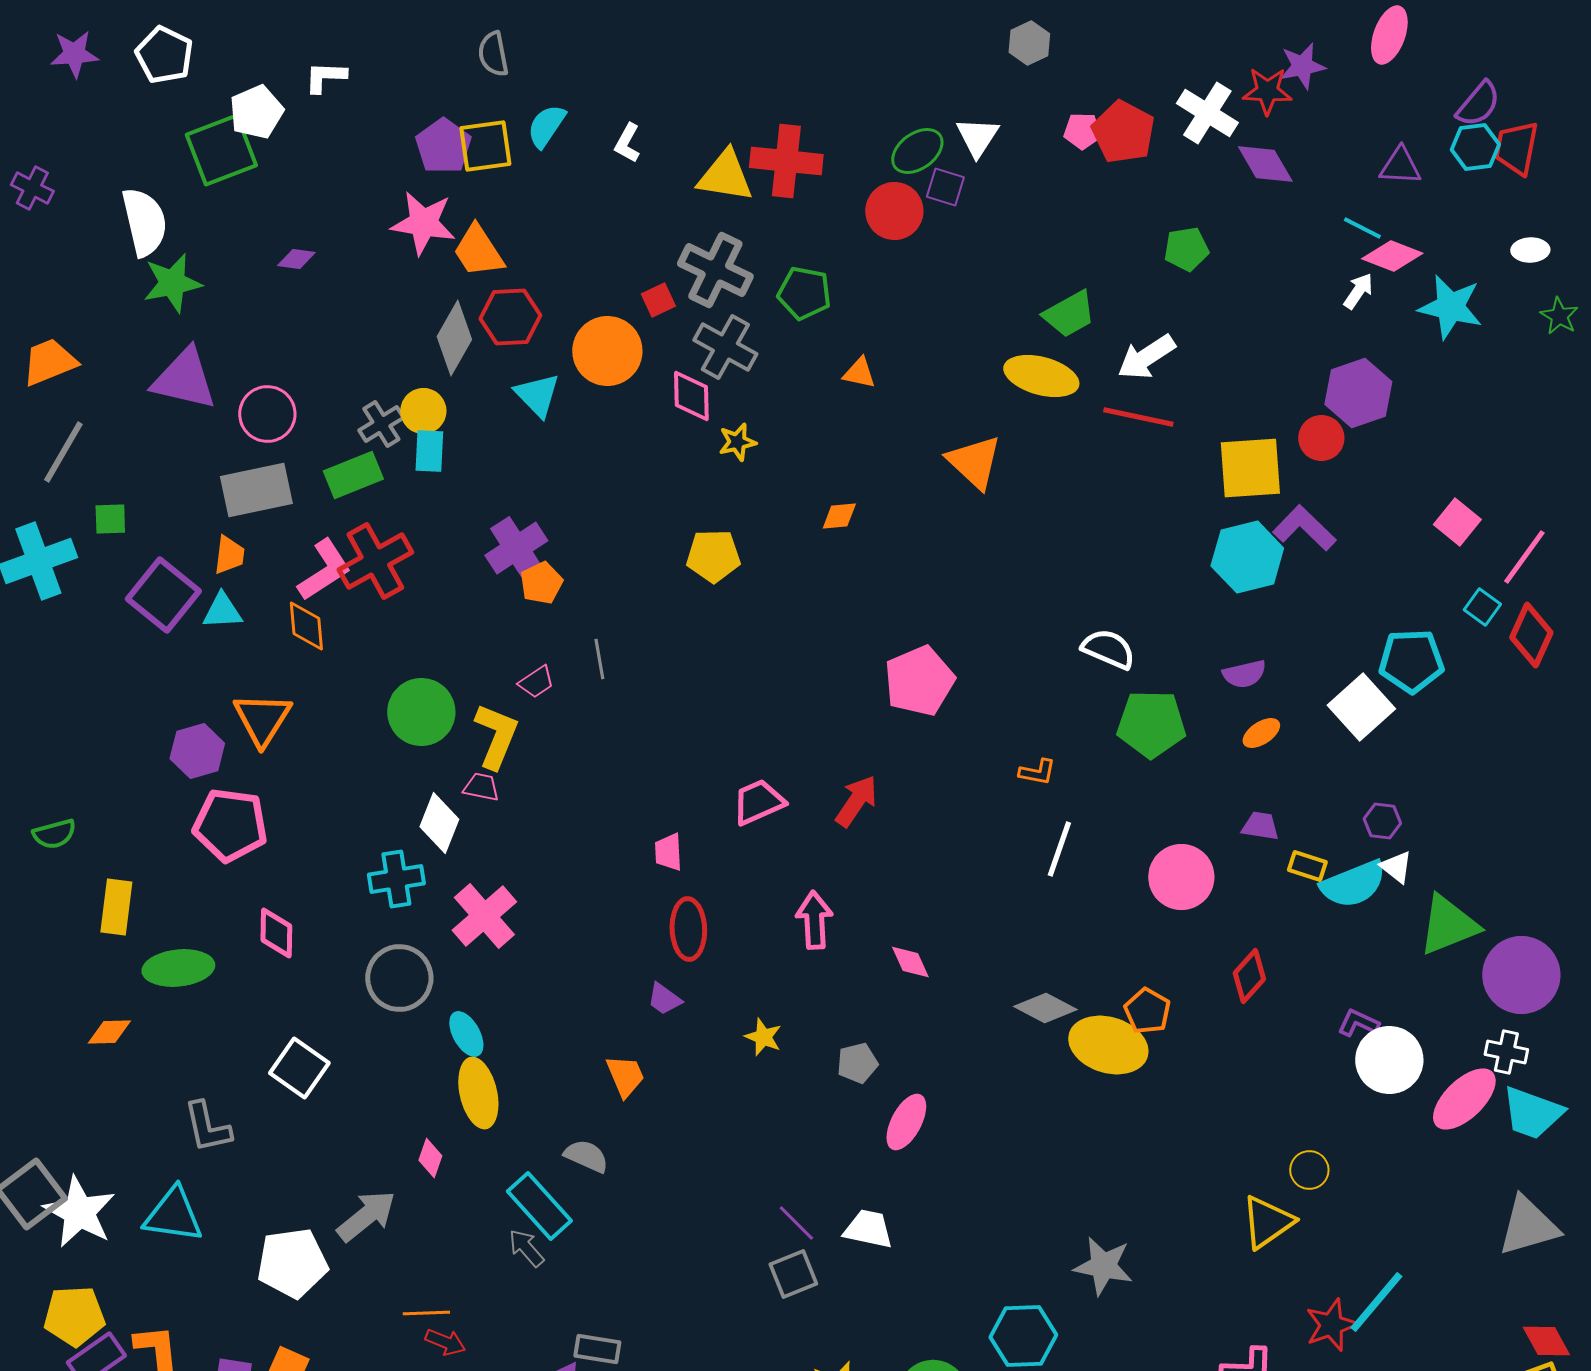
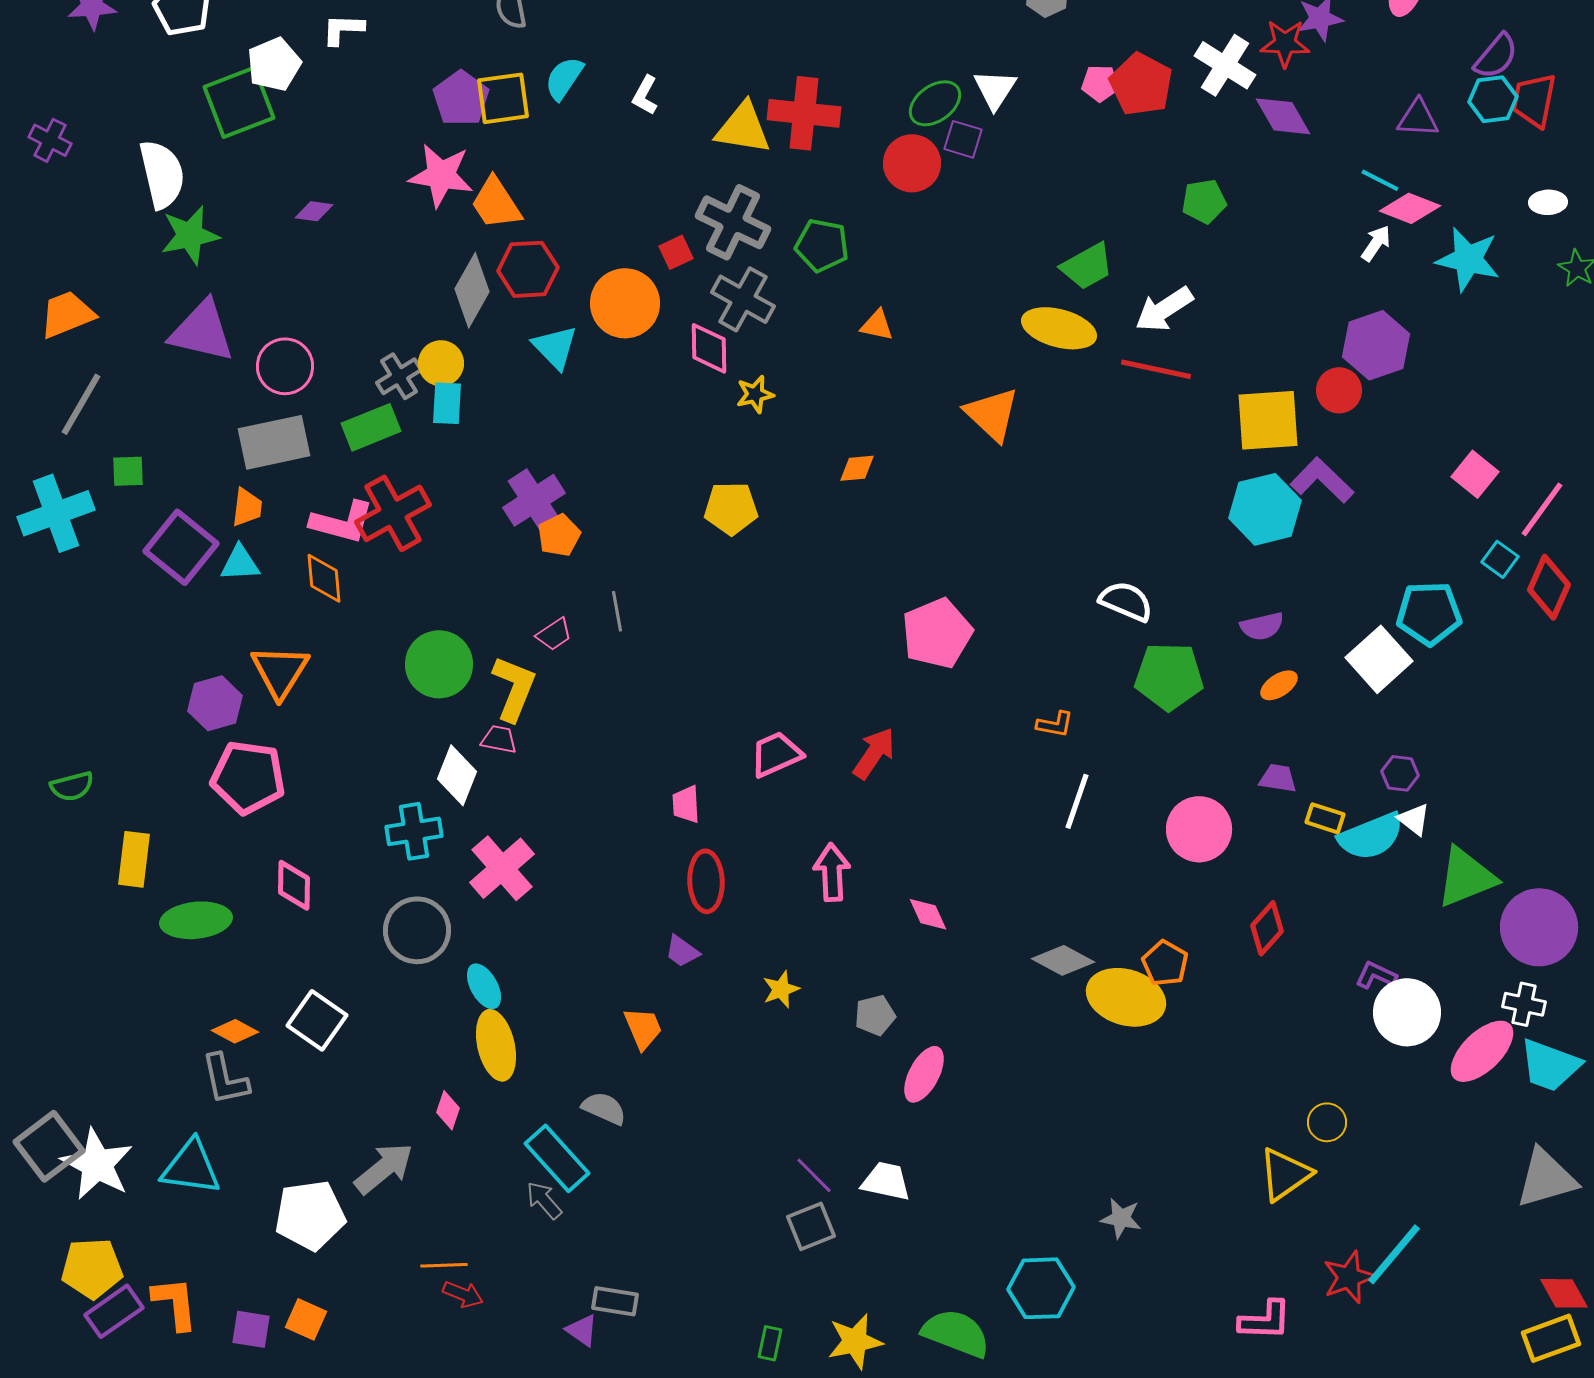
pink L-shape: (324, 570) -> (342, 522), turned 48
orange diamond: (109, 1032) -> (235, 1031), moved, turned 30
yellow star: (763, 1037) -> (781, 989), turned 30
gray star: (1103, 1266) -> (1121, 1218), size x0.7

